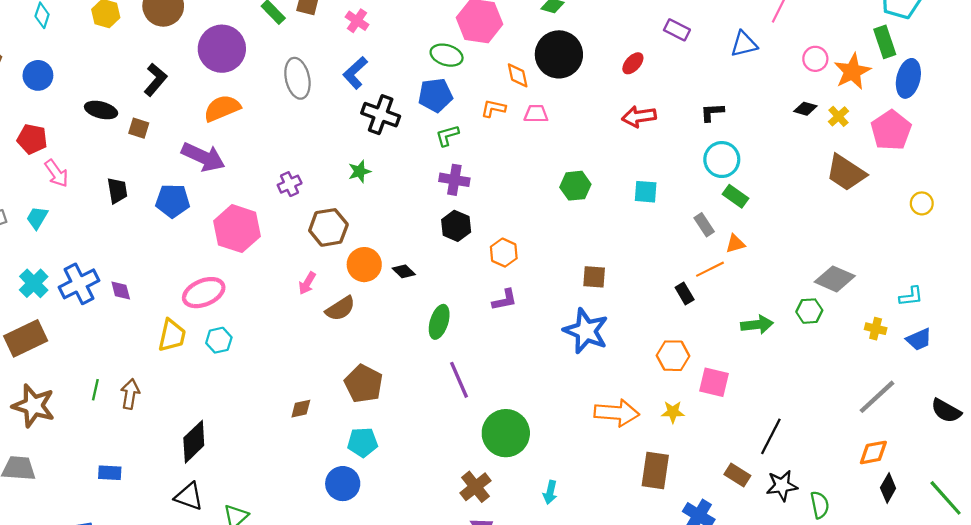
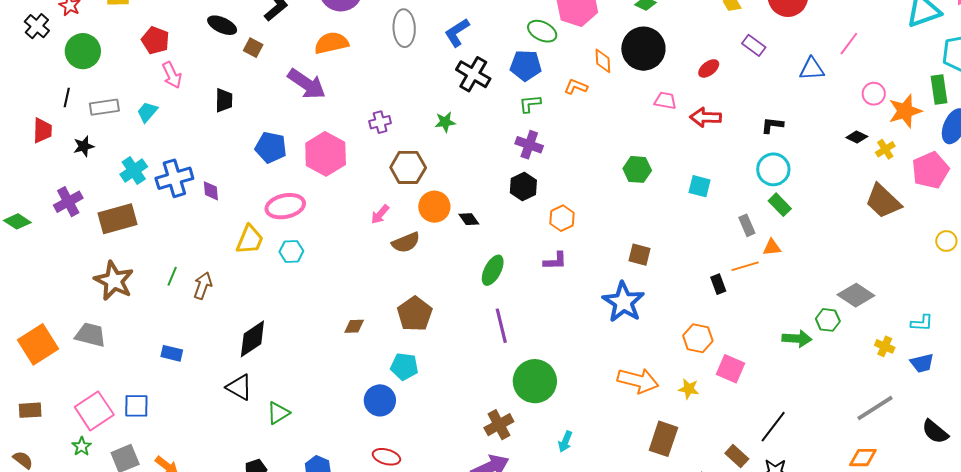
pink trapezoid: (536, 114) -> (665, 101), moved
blue pentagon: (173, 201) -> (271, 147), moved
green arrow: (757, 325) -> (797, 339), moved

